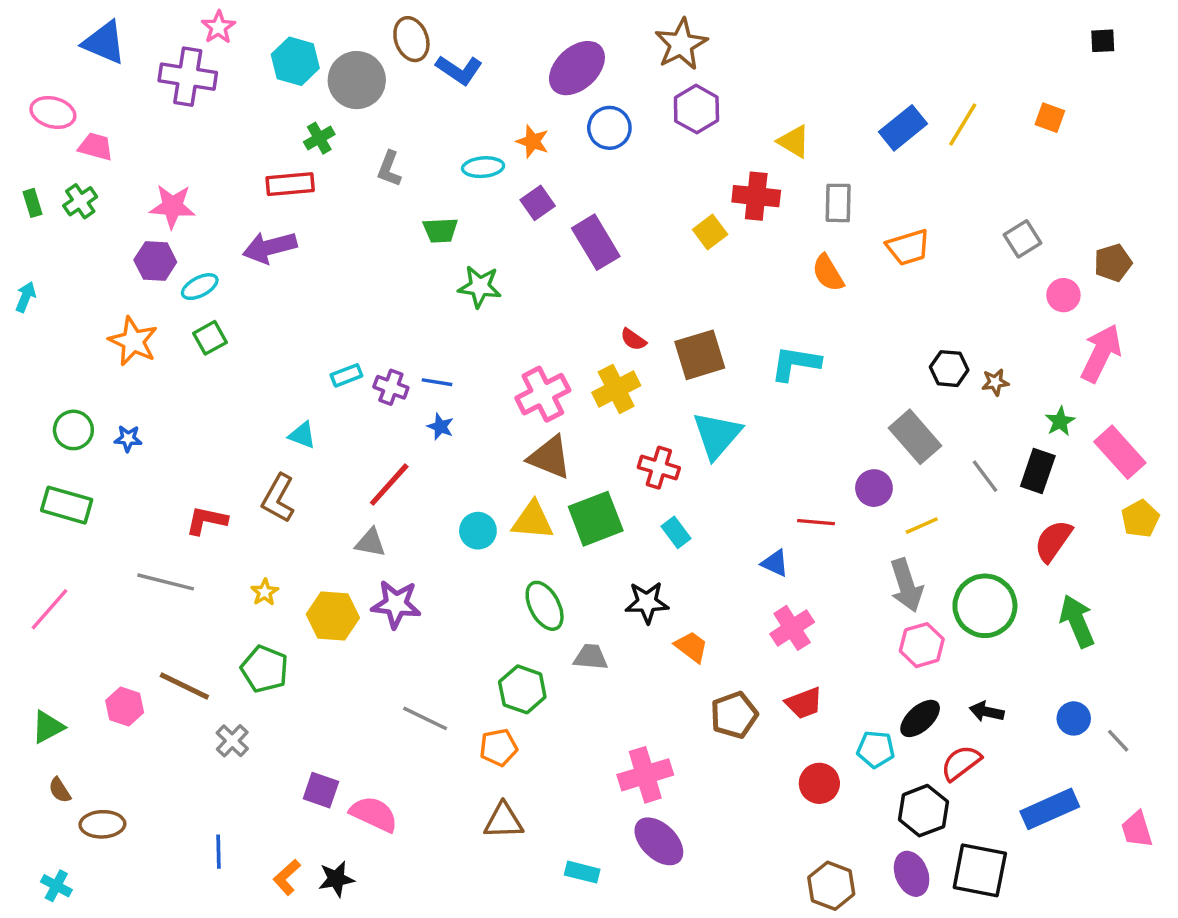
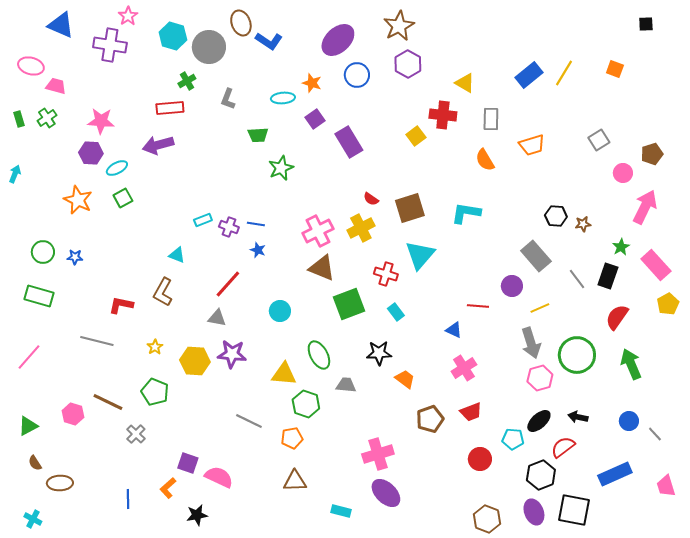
green star: (480, 287) -> (281, 168), turned -30
yellow triangle: (533, 520) -> (284, 374), moved
orange L-shape: (287, 877) -> (168, 488), moved

